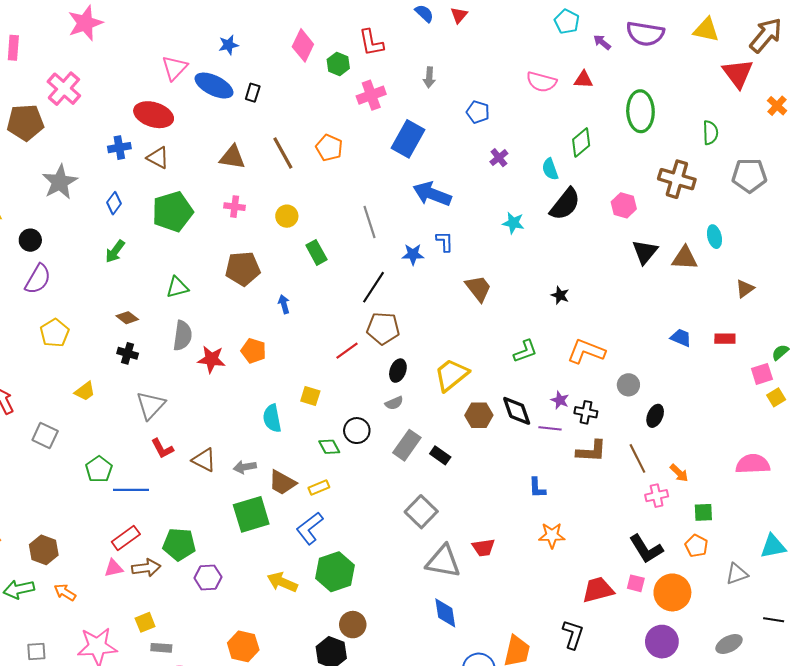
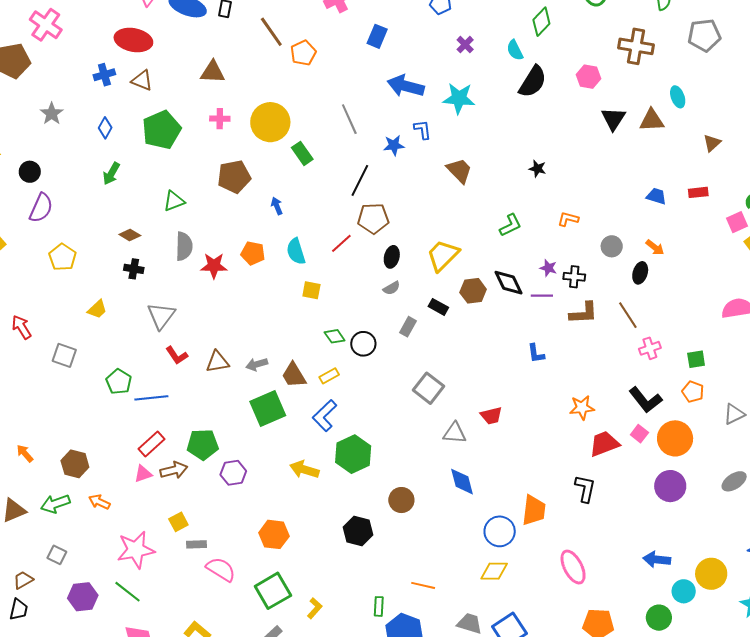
blue rectangle: (408, 139) -> (377, 36), size x0.7
orange pentagon: (329, 148) -> (303, 53), turned 30
brown line: (283, 153) -> (271, 32), moved
gray star: (60, 182) -> (52, 114), size x0.7
yellow circle: (287, 216) -> (270, 122), size x1.8
cyan star: (513, 223) -> (459, 98), moved, size x1.5
orange L-shape: (586, 351) -> (568, 219), size x0.6
cyan semicircle: (272, 418) -> (296, 251), moved
black circle: (357, 431) -> (363, 344), moved
gray rectangle: (407, 445) -> (408, 327), size x0.7
black rectangle: (440, 455) -> (438, 307), moved
brown triangle: (204, 460) -> (217, 362), turned -30
orange arrow: (679, 473) -> (655, 247), moved
brown trapezoid: (282, 483) -> (294, 375), turned 36
orange star: (552, 535) -> (582, 408), moved
gray triangle: (443, 561) -> (455, 433), size x0.7
pink square: (636, 583) -> (639, 434), turned 30
brown circle: (353, 625) -> (401, 500), moved
gray square: (36, 652) -> (57, 555), moved, turned 36

